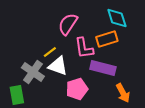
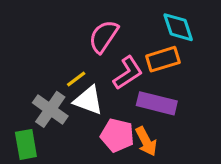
pink L-shape: (84, 48) -> (128, 73), turned -115
pink pentagon: (77, 89) -> (117, 135), turned 30
orange arrow: (123, 93) -> (146, 141), moved

